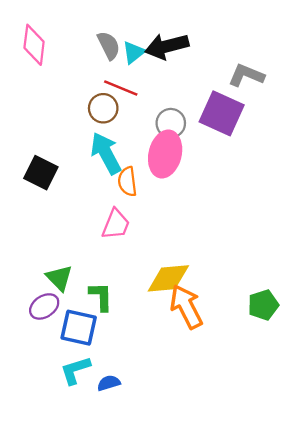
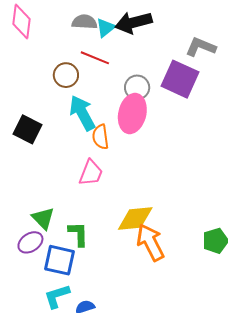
gray semicircle: (109, 45) -> (84, 22), turned -60
brown circle: (103, 108) -> (66, 75), moved

